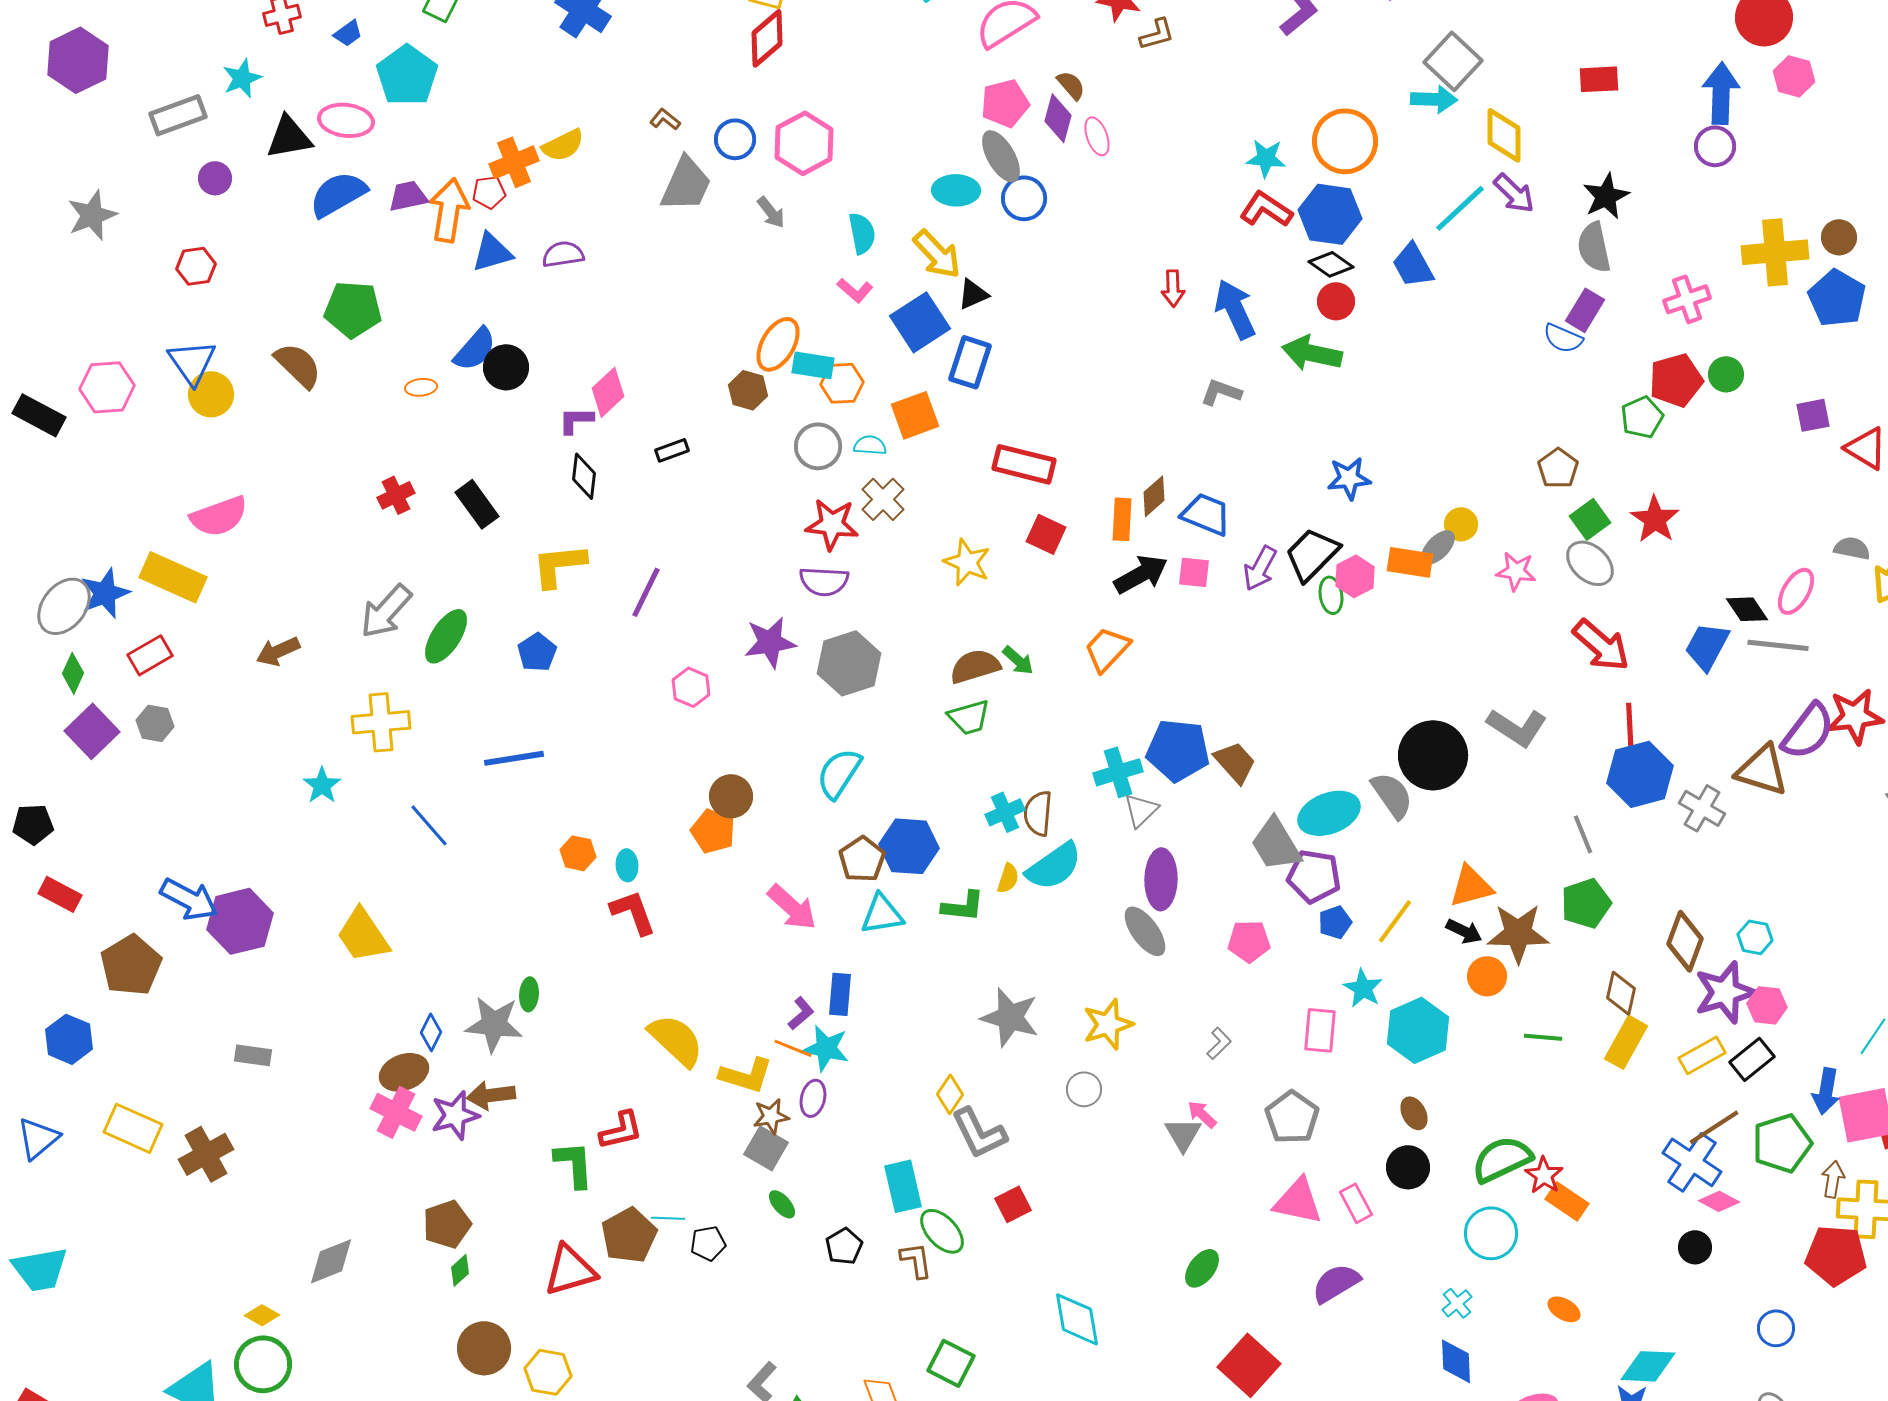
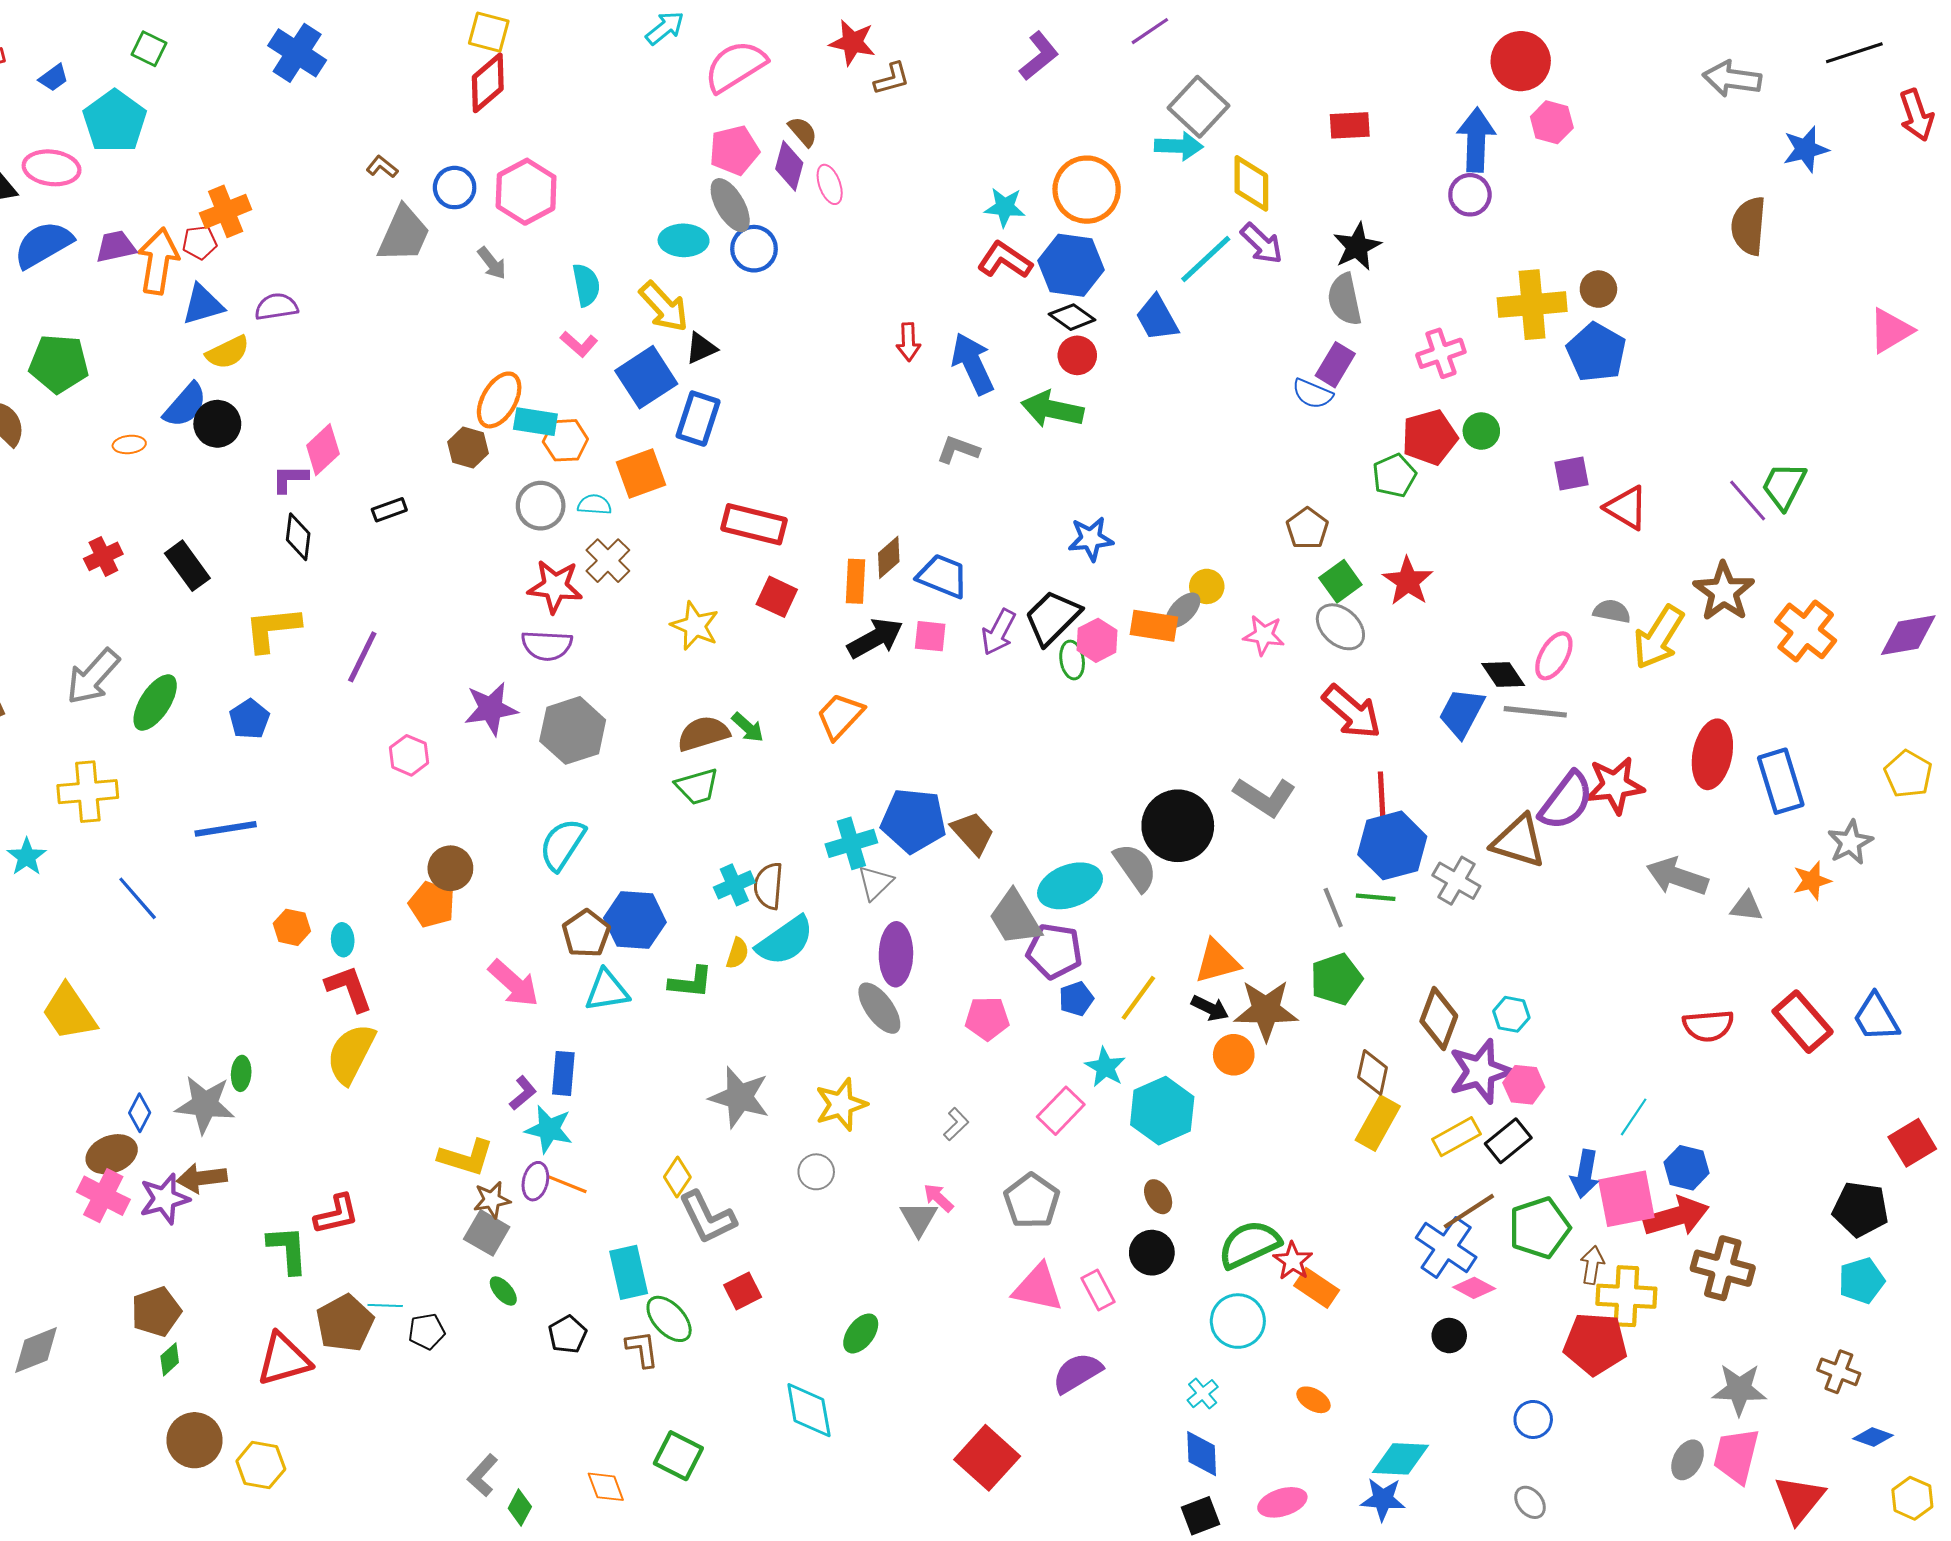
yellow semicircle: (563, 145) -> (228, 352), moved
pink rectangle: (1320, 1030) -> (1061, 1111), turned 39
green line: (1543, 1037) -> (1376, 897), moved
yellow semicircle: (676, 1040) -> (351, 1054), moved, turned -106
orange line: (793, 1048) -> (568, 1184), moved
green ellipse: (1202, 1268) -> (861, 1333), moved

